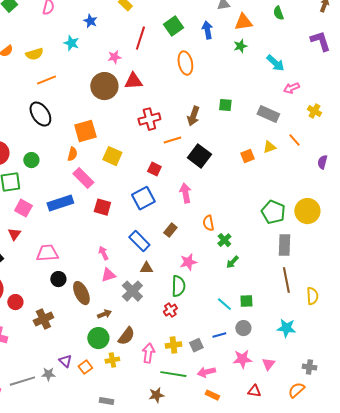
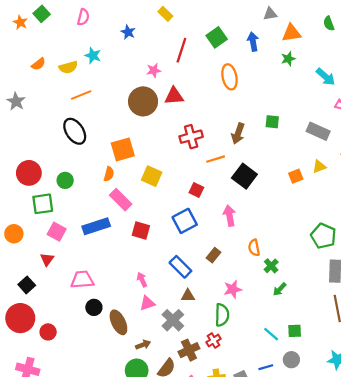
cyan star: (71, 43) -> (93, 56), moved
brown cross: (43, 319) -> (189, 350), moved

